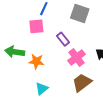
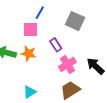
orange star: (36, 61) -> (28, 53), moved

